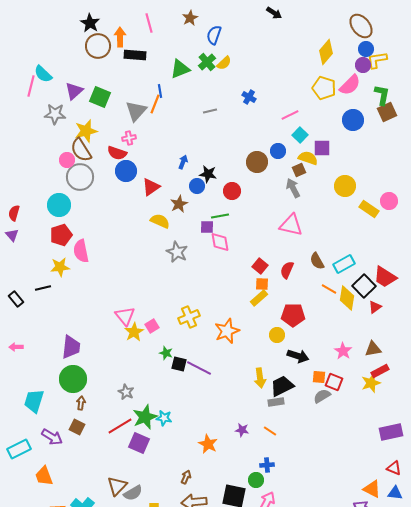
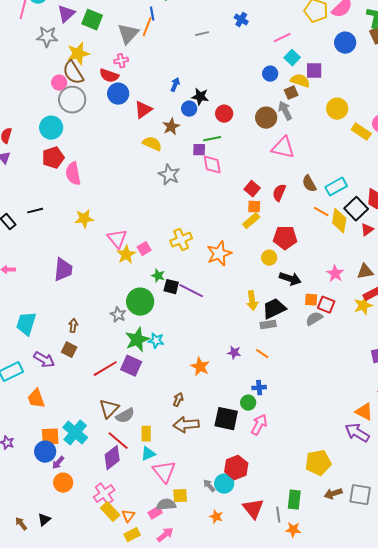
brown circle: (257, 162) -> (266, 118), moved
yellow star: (60, 267) -> (84, 219), moved
green circle: (73, 379) -> (140, 302), moved
red line: (120, 426) -> (105, 369), moved

